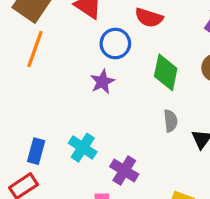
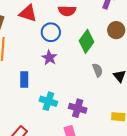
green diamond: (166, 72) -> (86, 41), turned 40
blue rectangle: (36, 151) -> (24, 79), moved

